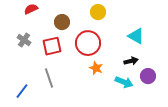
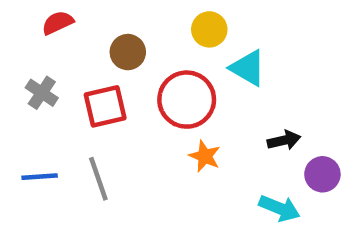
cyan triangle: (136, 36) -> (248, 68), moved
cyan arrow: (124, 82) -> (279, 208), moved
blue line: (22, 91) -> (40, 177), moved, turned 49

